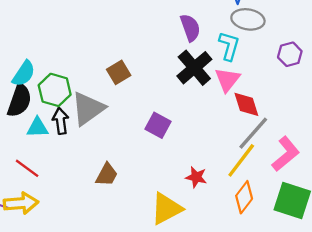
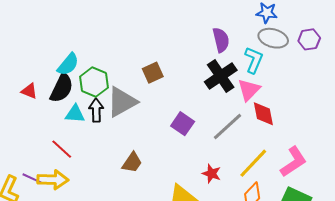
purple hexagon: (290, 54) -> (309, 39), moved
gray line: (253, 133) -> (228, 126), moved

